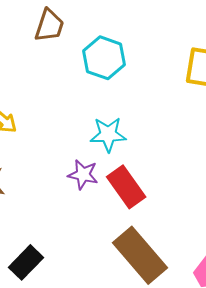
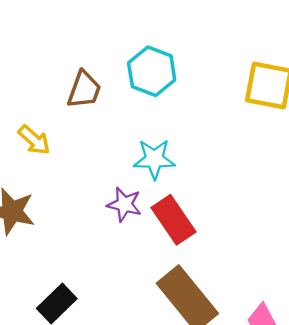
brown trapezoid: (49, 26) -> (84, 90), moved

